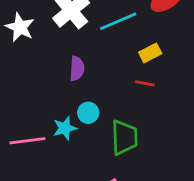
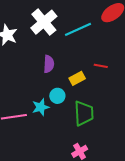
yellow rectangle: (150, 53) -> (77, 78), moved
red line: (145, 83) -> (101, 66), moved

